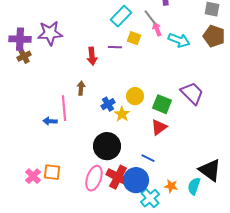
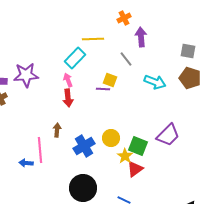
cyan rectangle: (121, 16) -> (75, 58), moved
pink arrow: (157, 29) -> (68, 80), moved
purple line: (115, 47) -> (103, 89), moved
purple trapezoid: (192, 93) -> (168, 135), turned 90
blue cross: (108, 104) -> (84, 146), size x1.5
yellow star: (122, 114) -> (125, 156), moved

